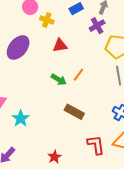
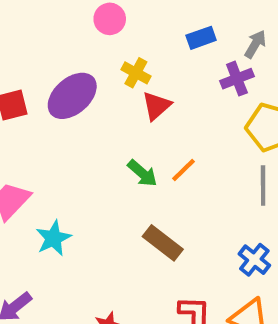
yellow cross: (47, 20) -> (136, 73), moved
red triangle: (60, 45) -> (156, 106), turned -42

